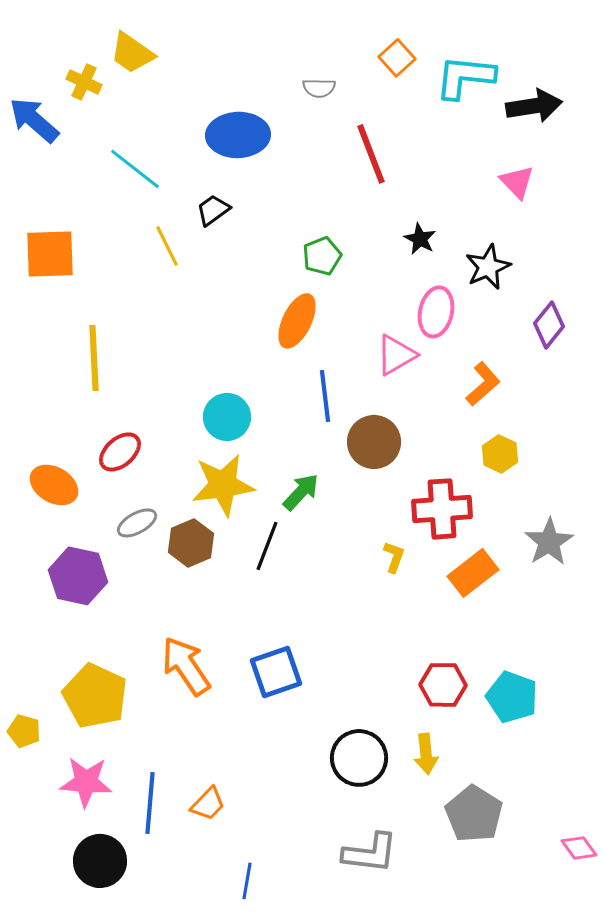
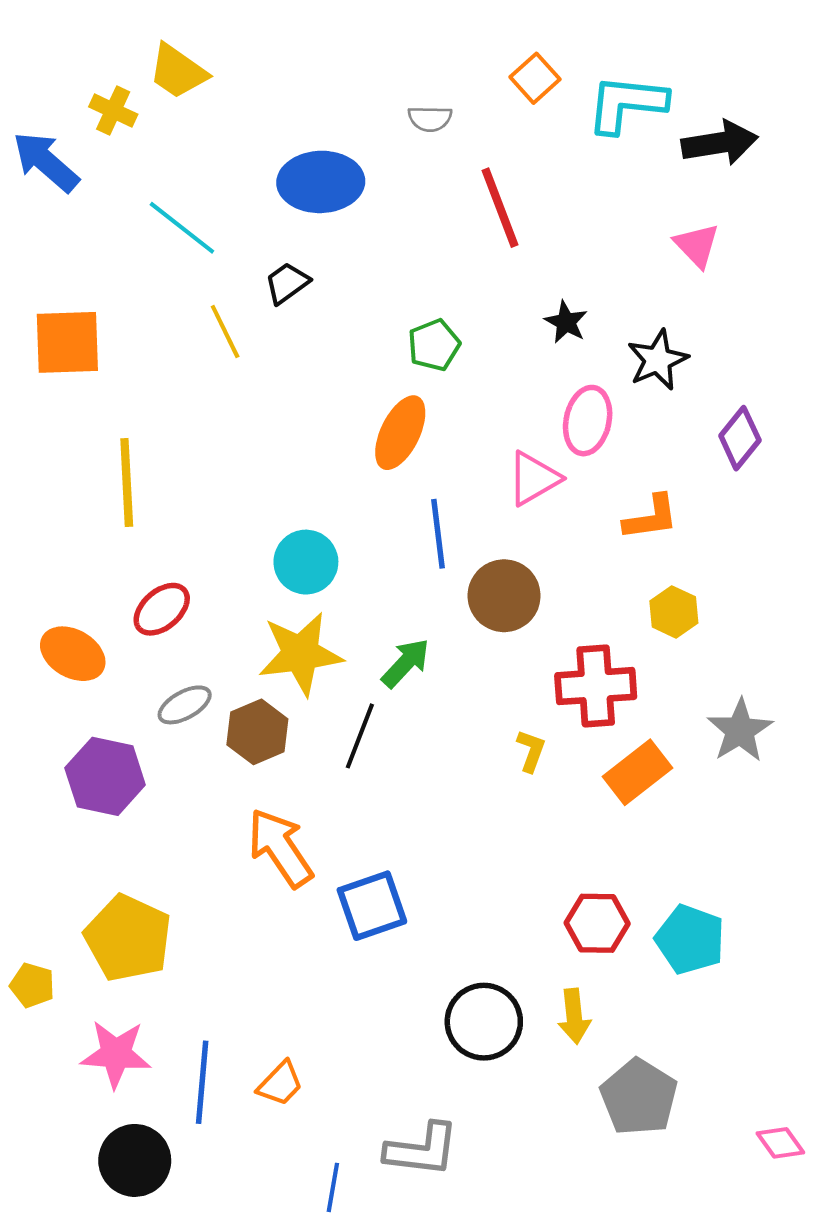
orange L-shape: (483, 384) -> (651, 518), turned 33
orange arrow: (186, 666) -> (280, 848), moved
gray L-shape: (370, 853) -> (422, 1150), moved

